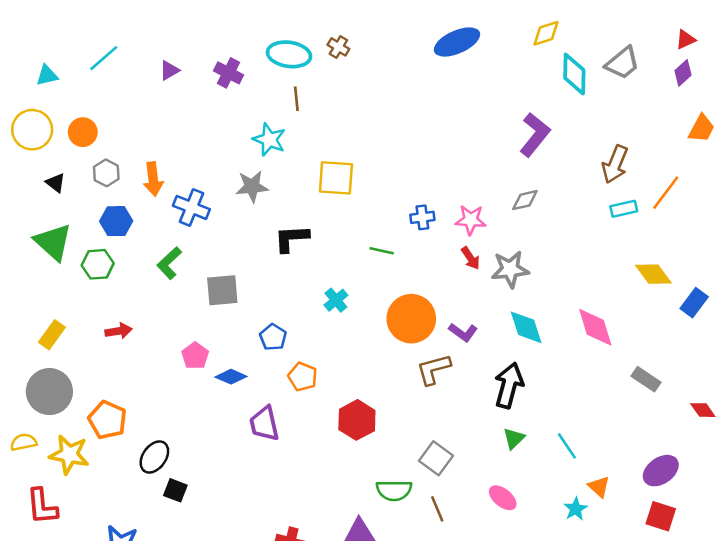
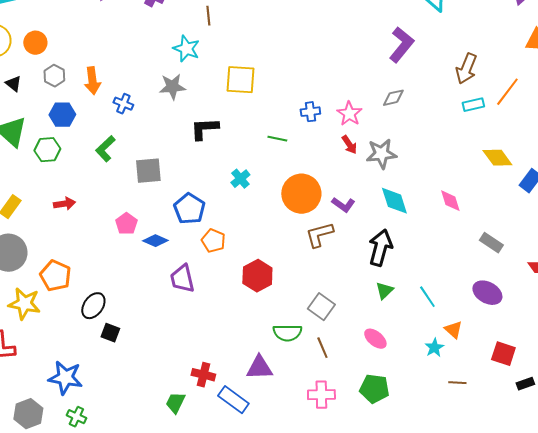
blue cross: (191, 207) -> (123, 104), size x0.7
pink star: (471, 220) -> (349, 114), turned 30
pink diamond: (595, 327) -> (450, 201), size x0.7
blue pentagon: (273, 337) -> (189, 209), size x1.4
purple ellipse: (661, 471) -> (487, 293), moved, turned 64

